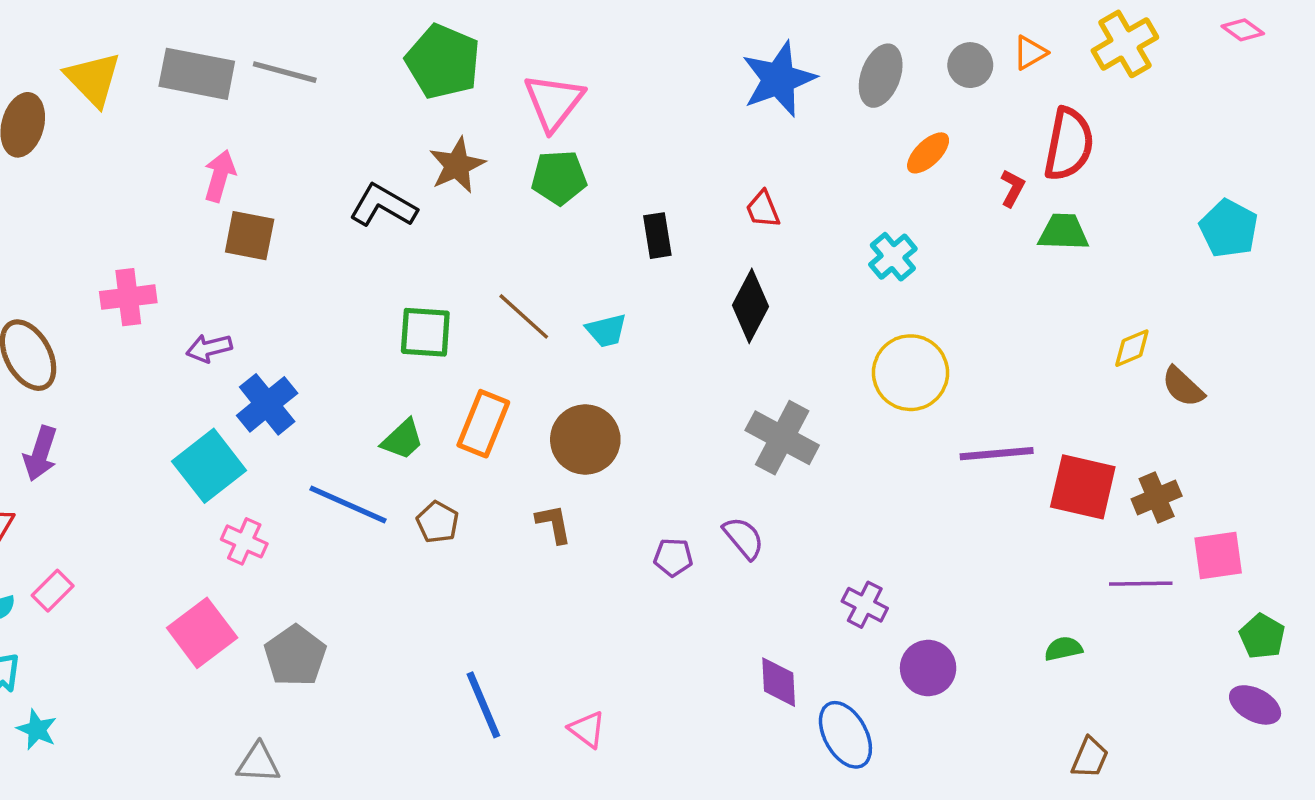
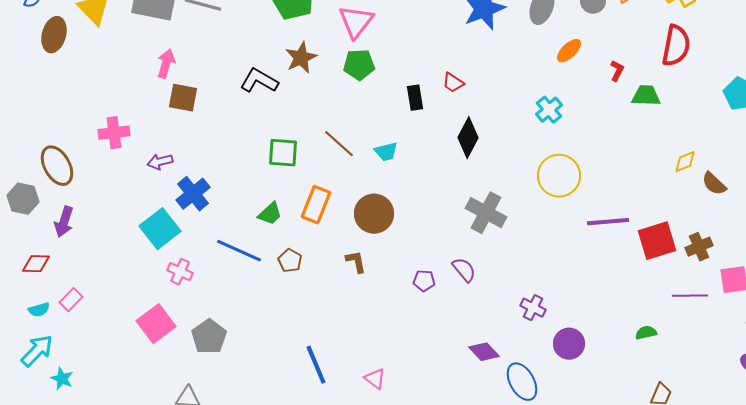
red semicircle: (1069, 144) -> (676, 46), moved
red trapezoid: (763, 209) -> (453, 83), moved, turned -35
red square: (1083, 487) -> (657, 241), turned -30
purple diamond: (779, 682) -> (484, 352), turned -40

